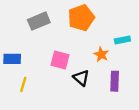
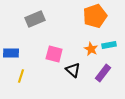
orange pentagon: (81, 18) -> (95, 16), moved
cyan rectangle: (122, 40) -> (109, 45), moved
purple rectangle: (115, 81) -> (103, 73), turned 36

